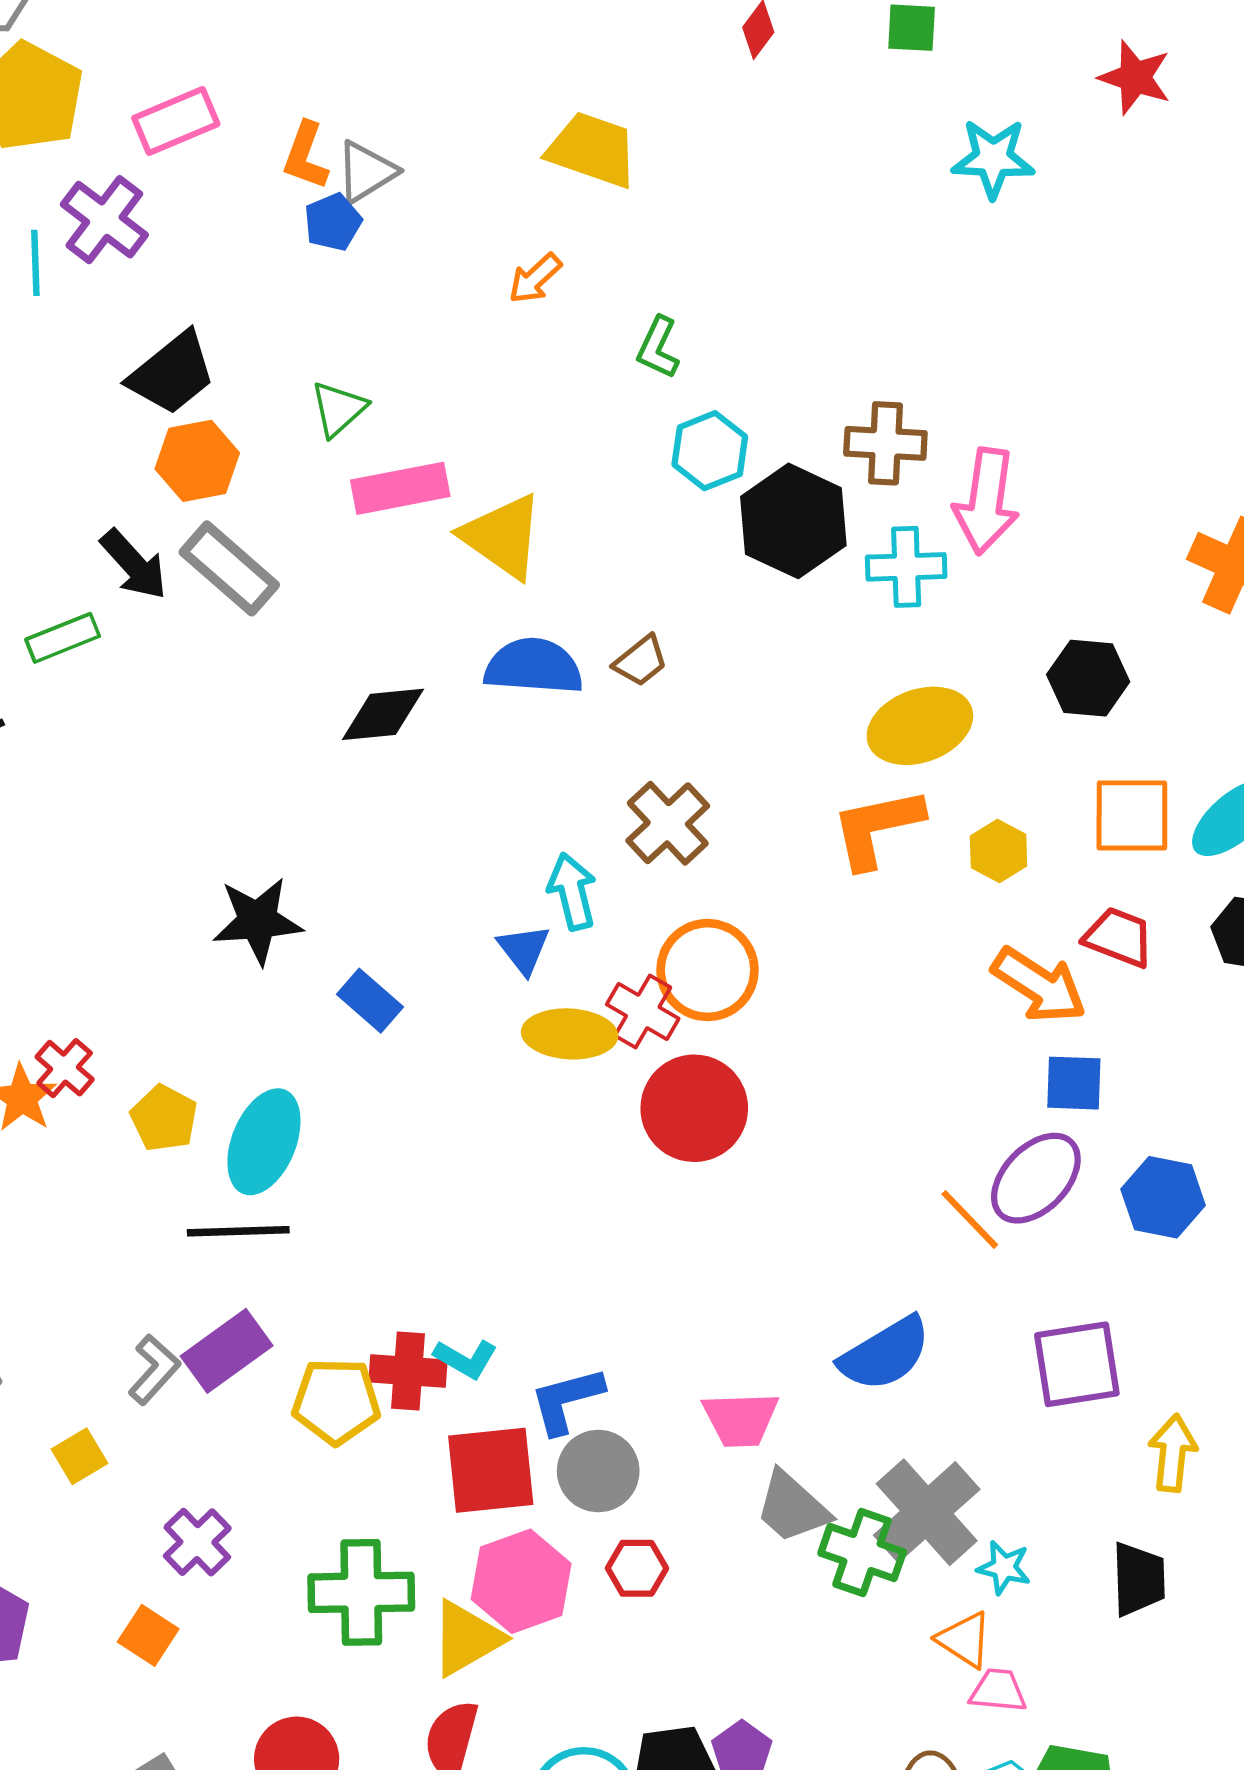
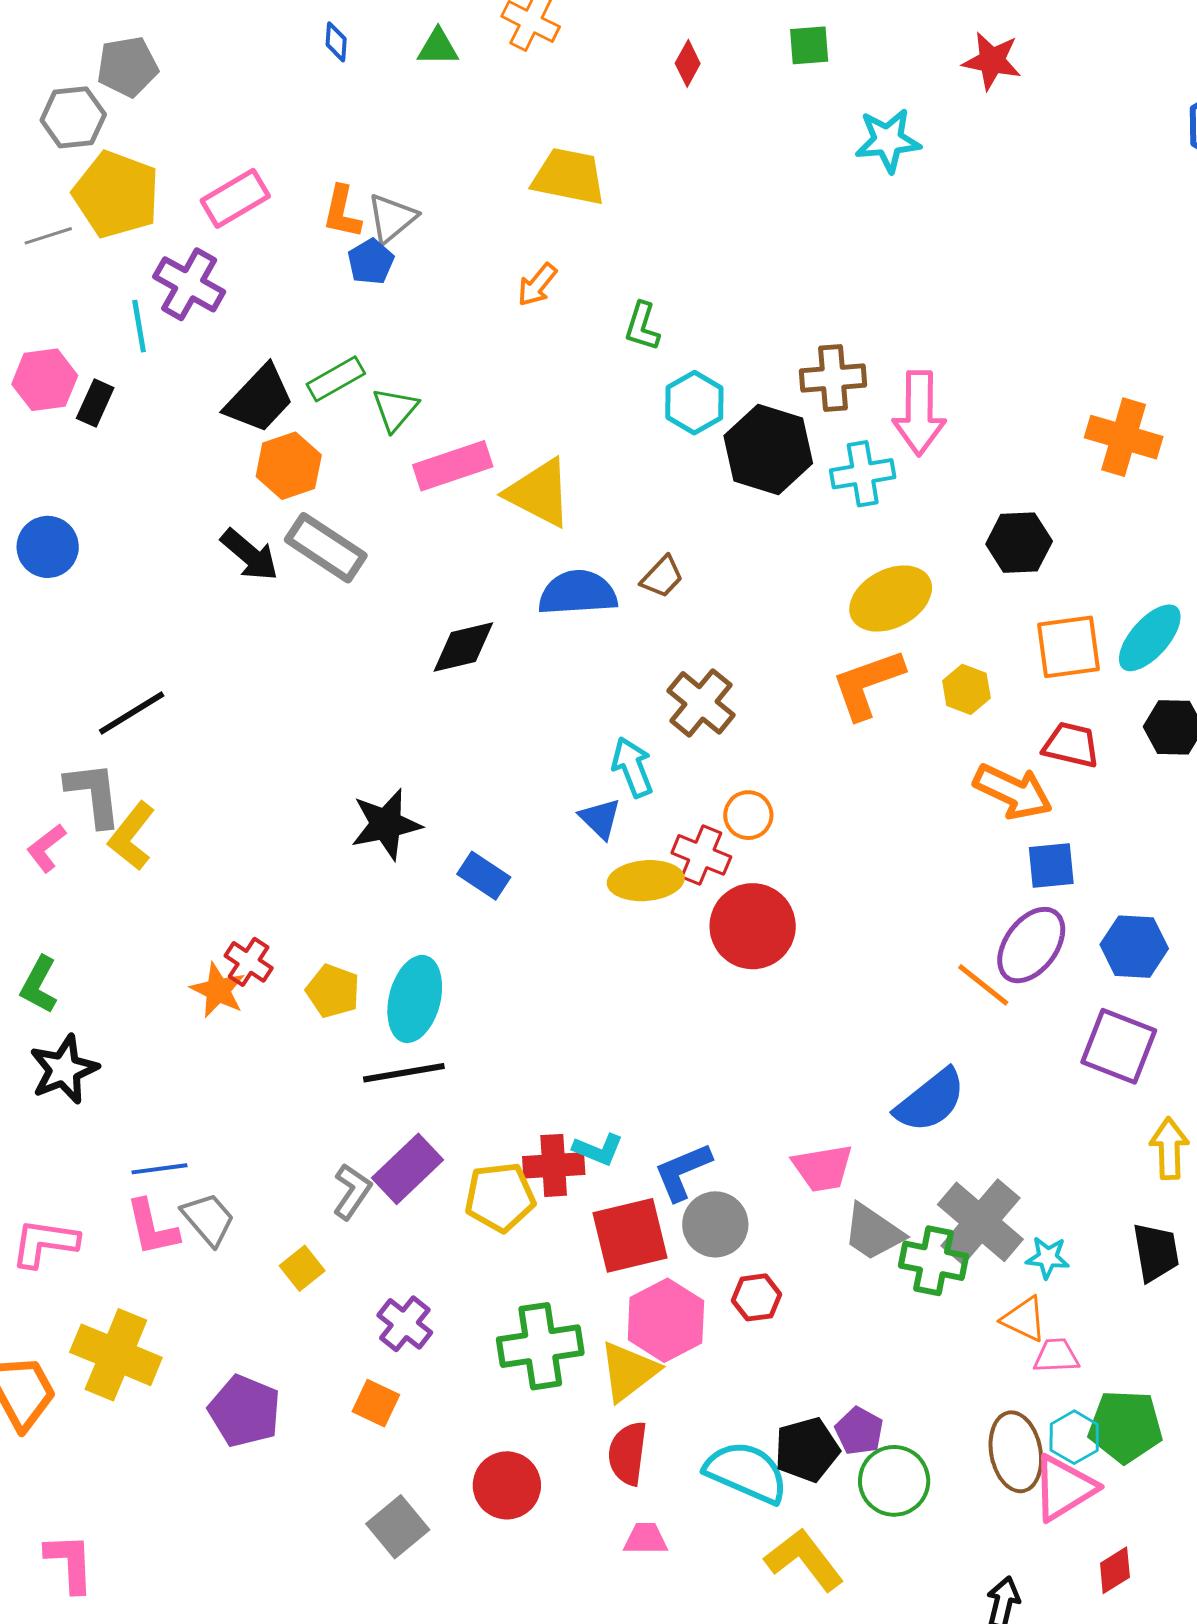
green rectangle: (63, 638) -> (336, 379), moved
orange circle: (708, 970) -> (748, 815), size x0.6
purple square: (1077, 1364) -> (1119, 1046), moved, turned 38

